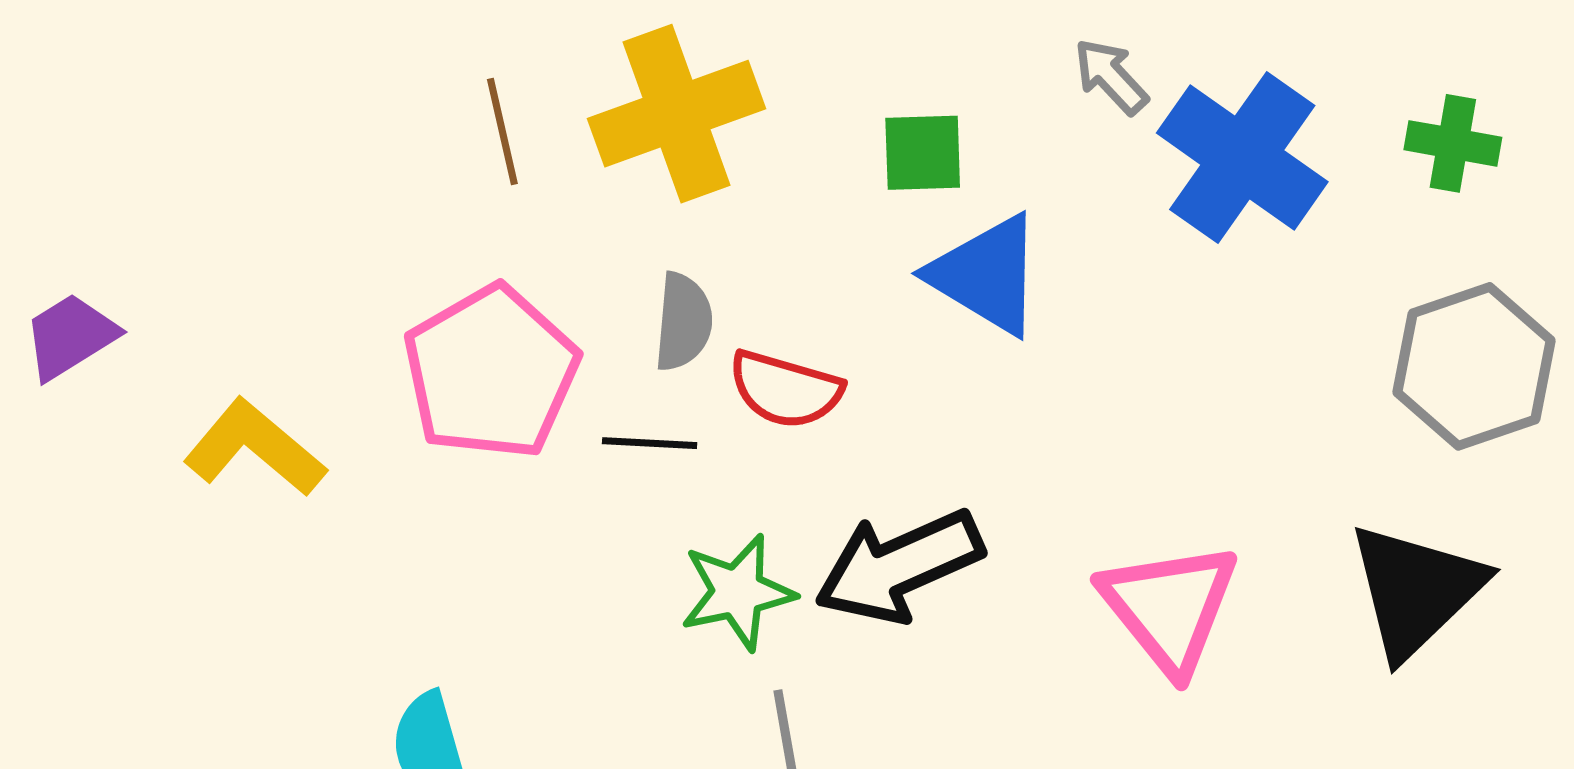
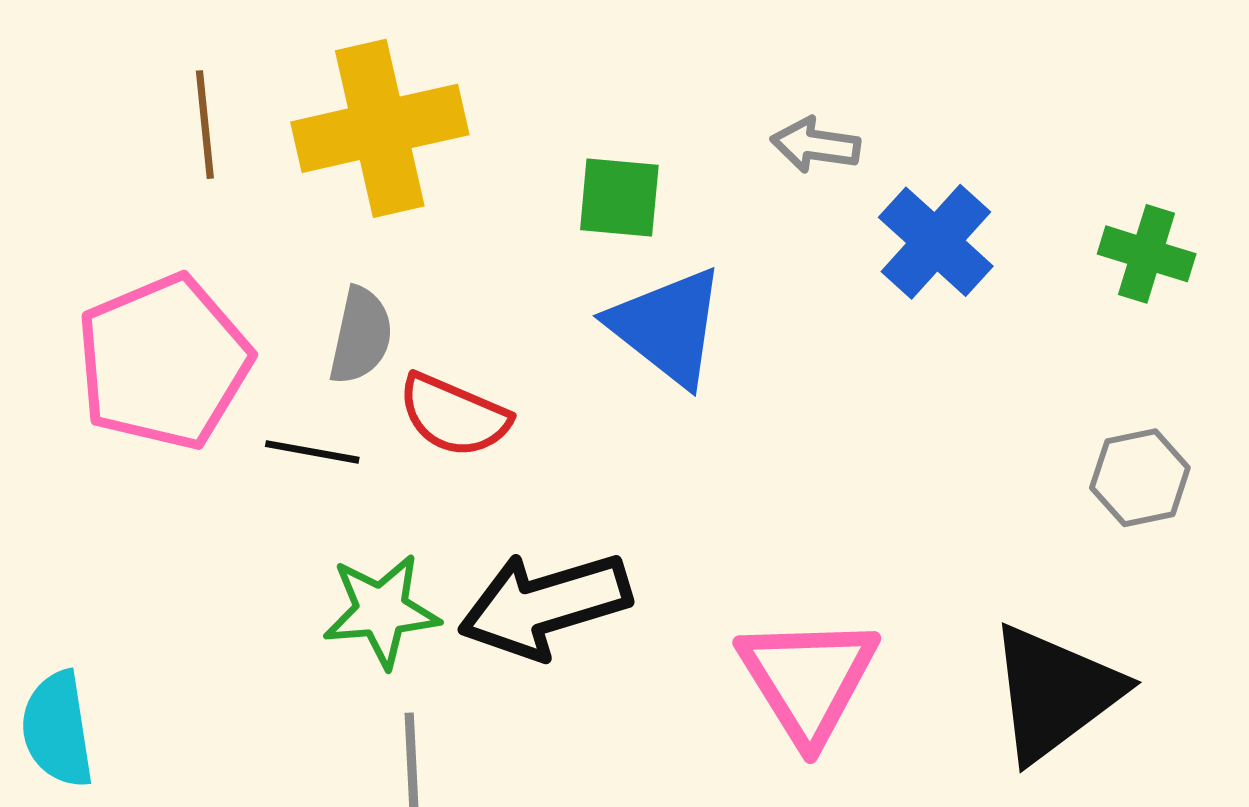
gray arrow: (1111, 76) -> (815, 145), turned -46
blue cross: (1242, 157) -> (936, 242), size x0.7
gray hexagon: (1474, 366) -> (1140, 478), size x0.6

